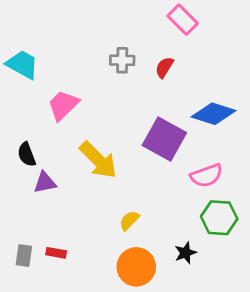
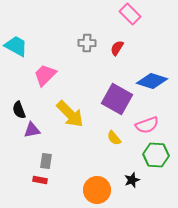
yellow semicircle: (129, 220) -> (114, 138), moved, turned -84
gray rectangle: (24, 256) -> (46, 161), moved

